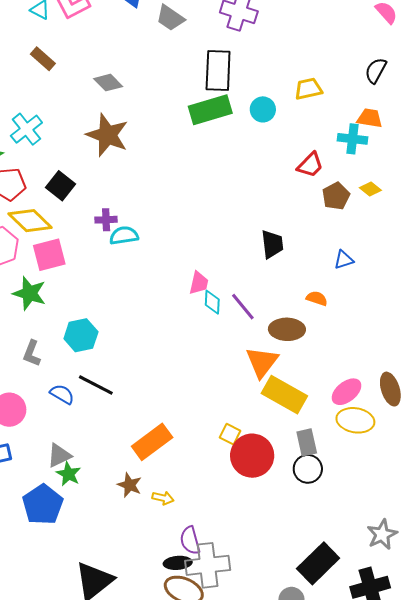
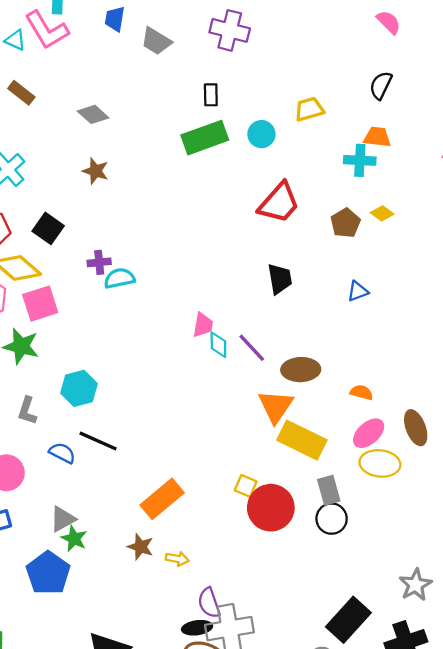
black rectangle: (218, 70) -> (211, 95), size x0.5
brown star: (107, 135) -> (96, 171), size x0.6
red trapezoid: (310, 165) -> (279, 203), moved, size x1.5
orange semicircle: (317, 298) -> (361, 392), moved

